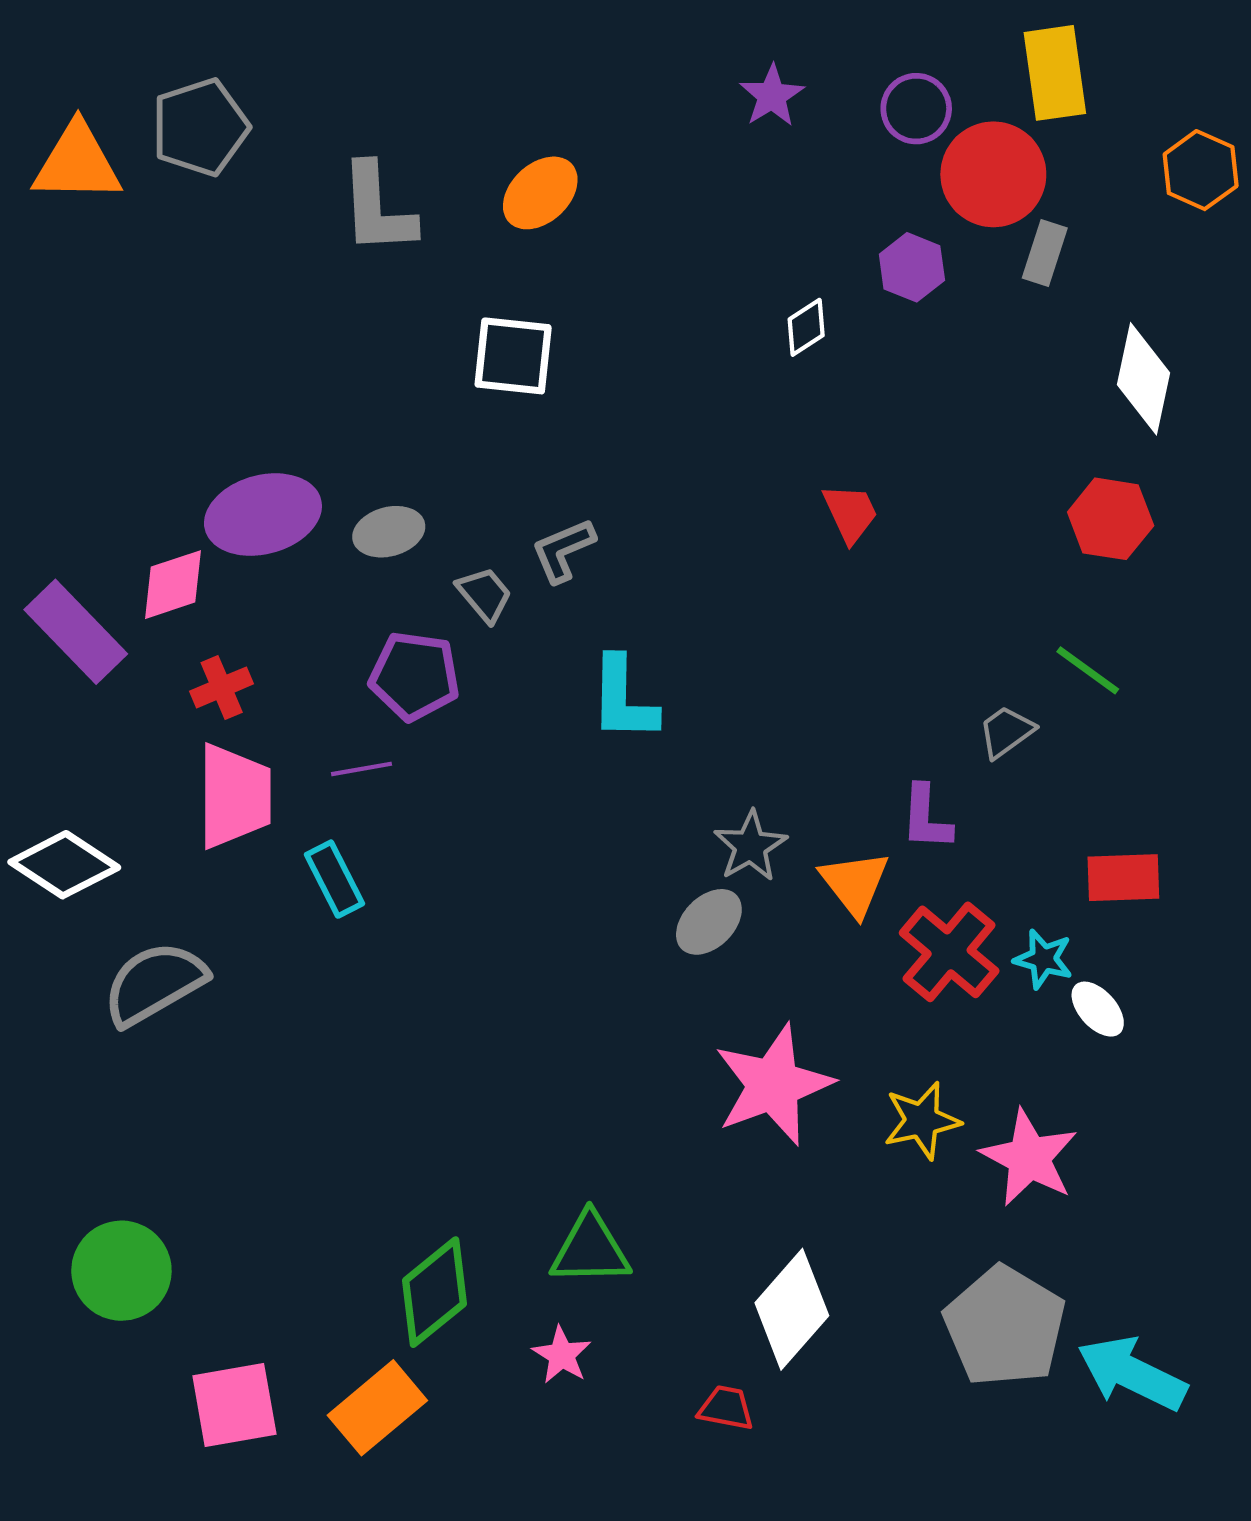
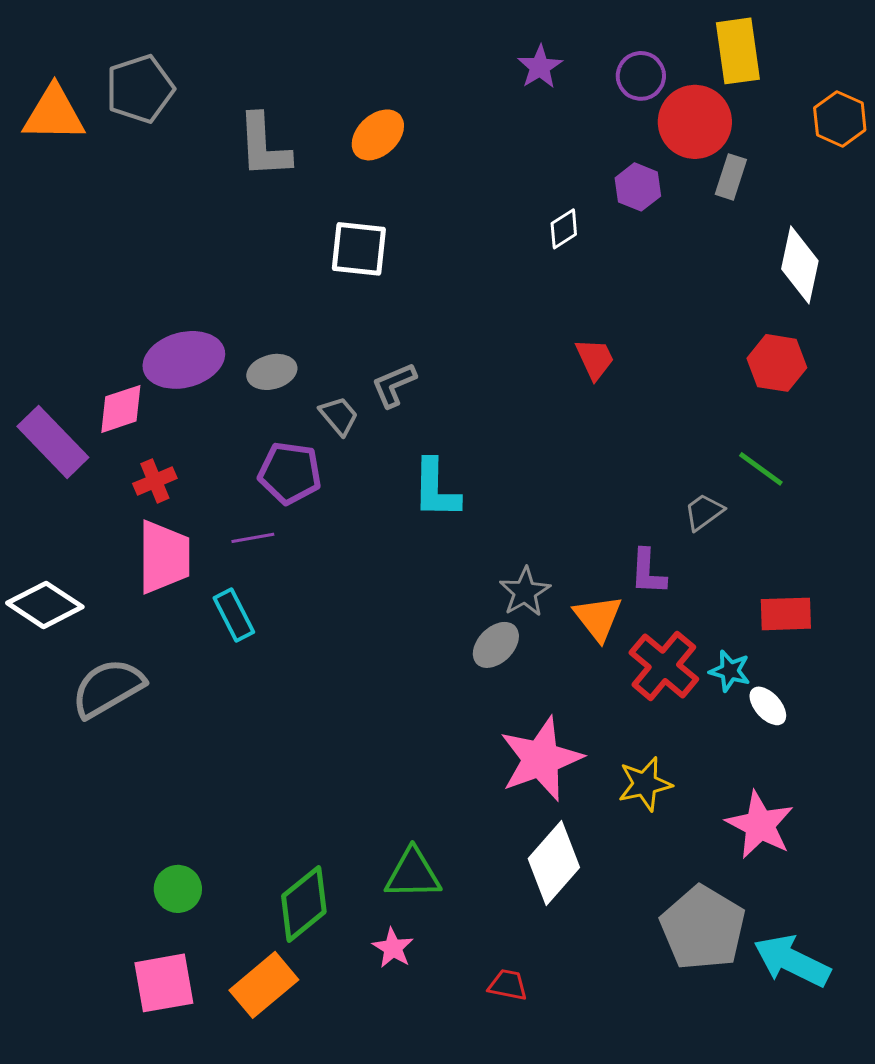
pink star: (1029, 1158) -> (760, 825), moved
green circle: (121, 1271) -> (178, 889), moved, size x0.7
white diamond: (792, 1309) -> (554, 863), moved

